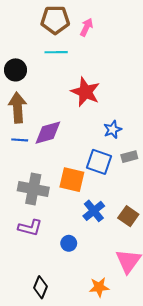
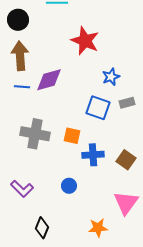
orange square: (72, 180) -> (72, 136), moved, size x0.7
blue cross: (94, 211) -> (93, 155), turned 35
purple L-shape: (30, 228) -> (22, 189), moved, turned 30

